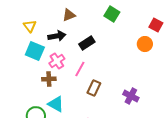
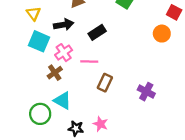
pink line: (80, 69) -> (89, 61), turned 63
brown cross: (49, 79) -> (55, 73), turned -32

